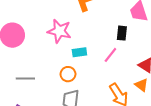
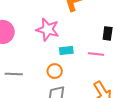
pink line: (110, 55) -> (96, 54), turned 56

